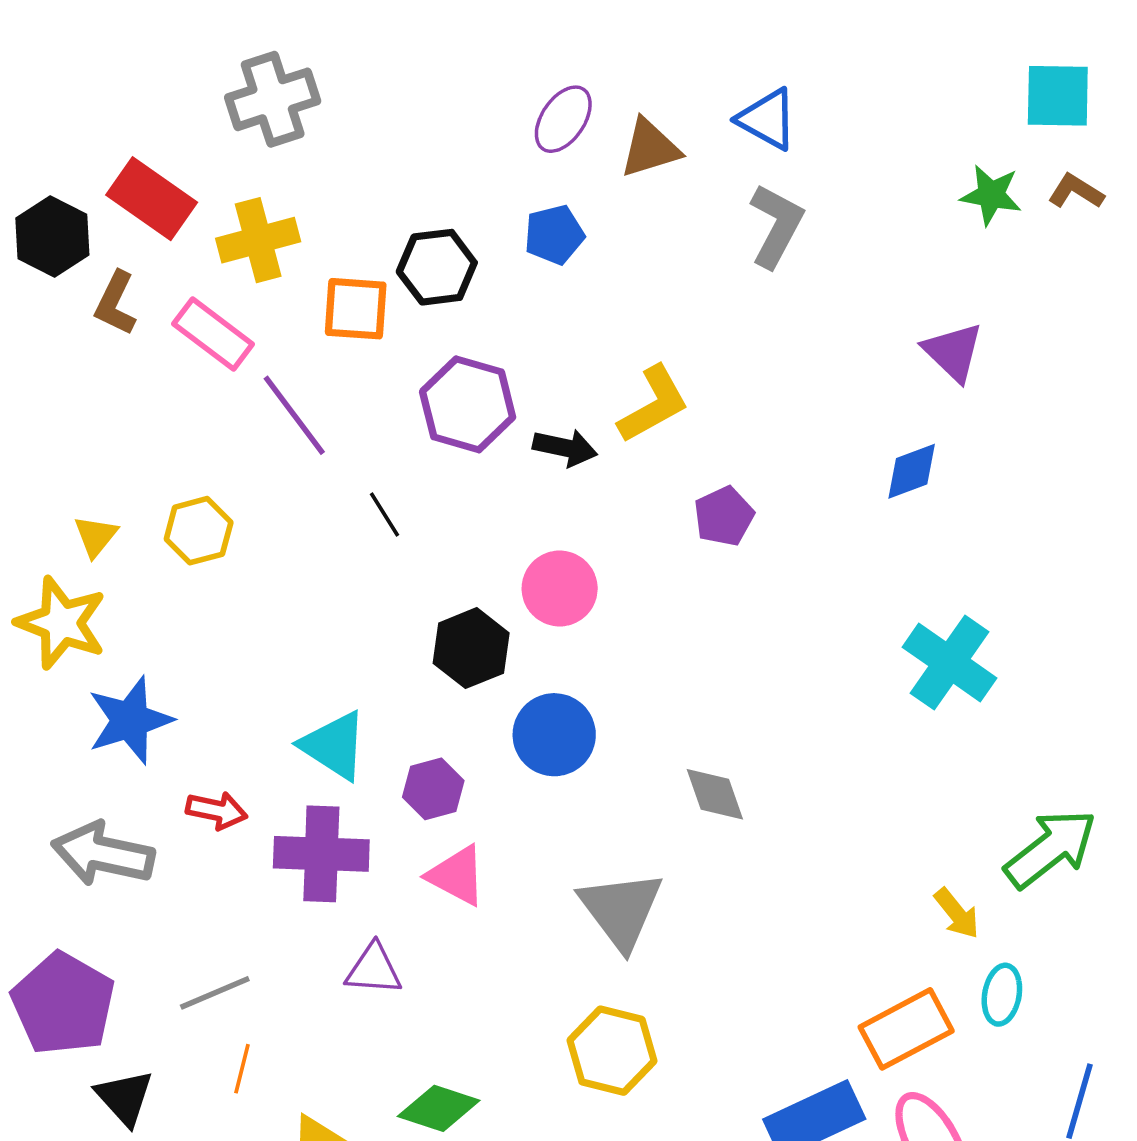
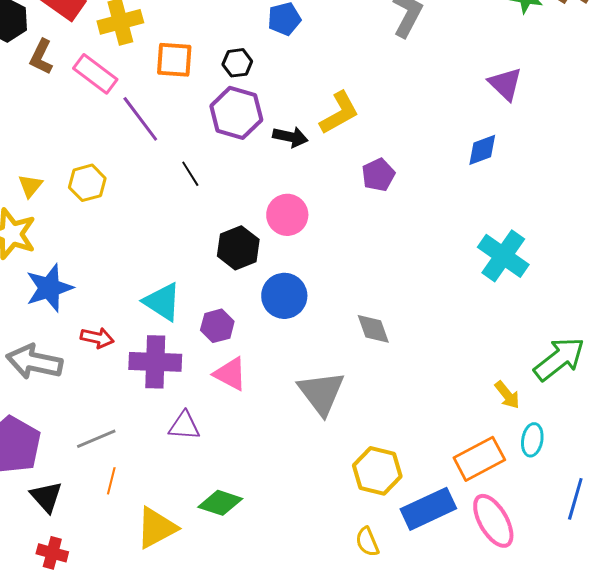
black hexagon: (437, 267) -> (237, 63), moved, size x0.7
yellow hexagon: (612, 1051) -> (377, 471), moved

